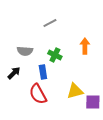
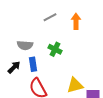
orange arrow: (85, 46) -> (76, 21), moved
blue rectangle: (43, 72) -> (33, 64), moved

